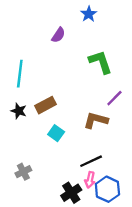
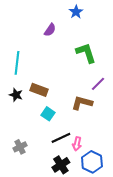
brown rectangle: (46, 105) -> (39, 90), turned 48
black line: (91, 161) -> (61, 138), moved
pink arrow: (90, 180) -> (77, 144), moved

